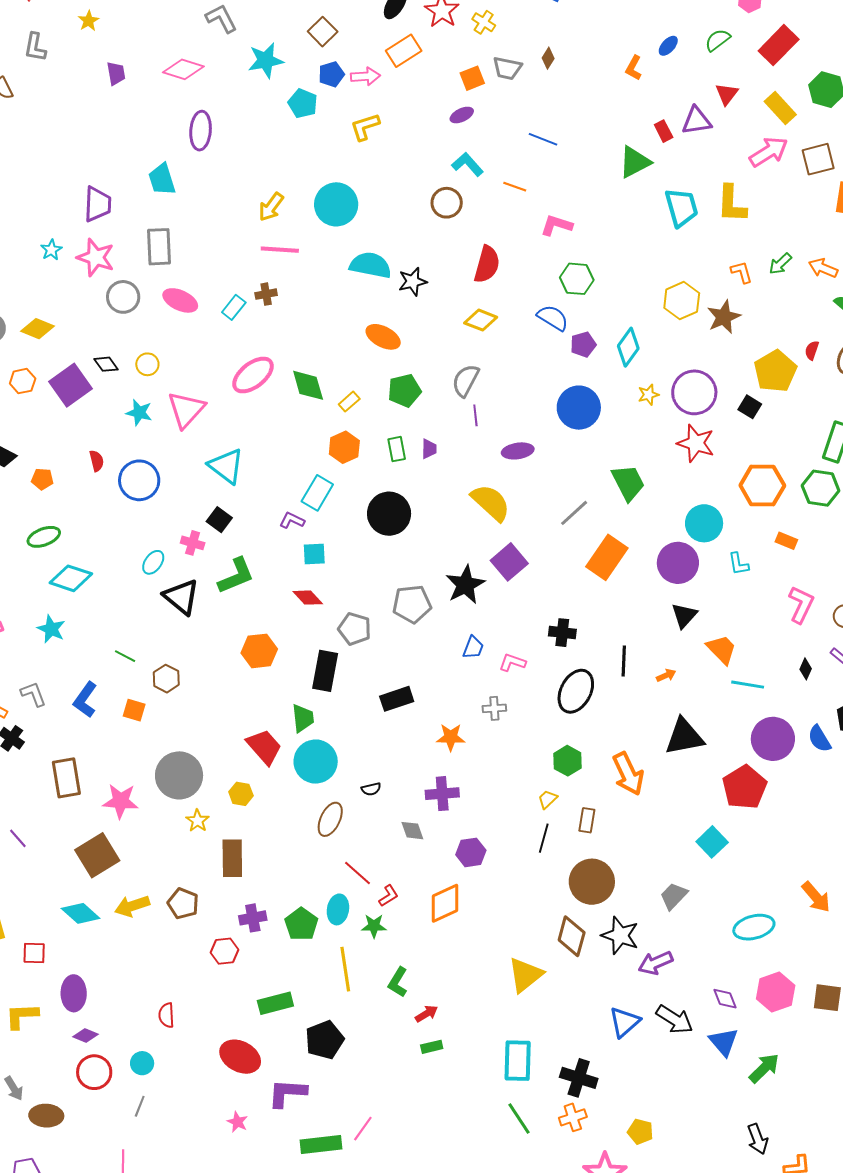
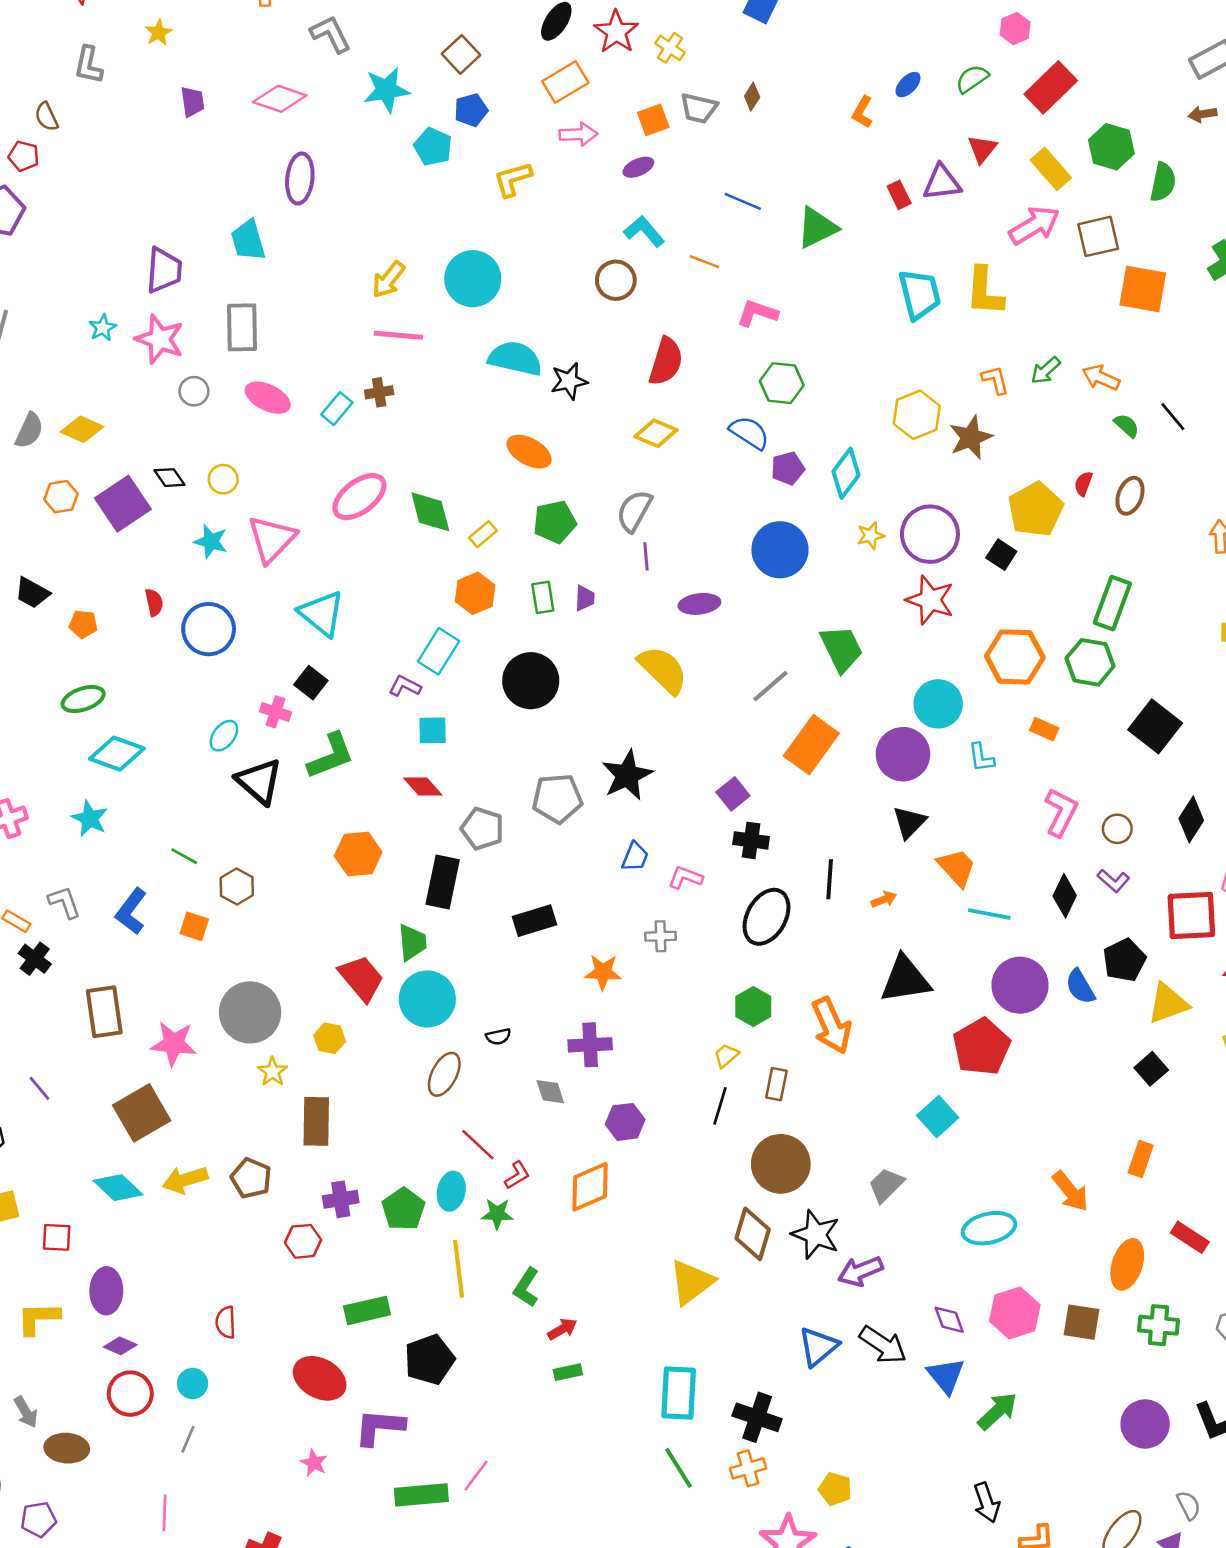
pink arrow: (365, 76) -> (578, 134), moved
green triangle: (635, 162) -> (817, 228), moved
gray circle: (123, 297) -> (194, 391), size x0.7
purple square: (509, 562) -> (733, 794), moved, size x0.7
black diamond: (806, 669) -> (1065, 896), size x1.5

